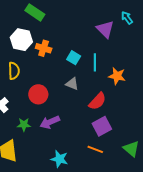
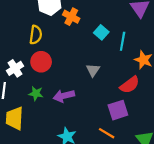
gray triangle: (72, 84) -> (93, 70), moved, turned 32
red circle: (38, 94) -> (41, 62), moved
red semicircle: (97, 101) -> (130, 85), moved

